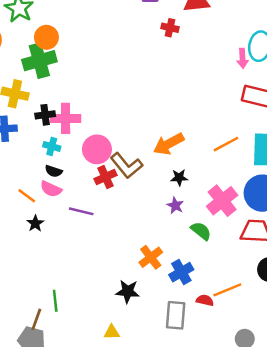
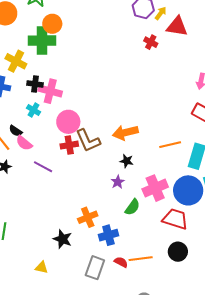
black semicircle: (54, 171) -> (16, 131), moved
green semicircle: (201, 231) -> (132, 207), turned 72

